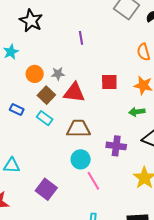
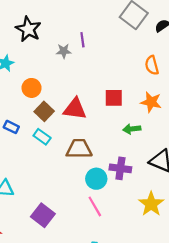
purple line: (81, 38) -> (82, 40), moved
gray star: (58, 74) -> (64, 51), moved
green arrow: (137, 112) -> (132, 129), moved
cyan circle: (81, 159) -> (96, 179), moved

